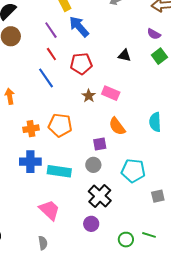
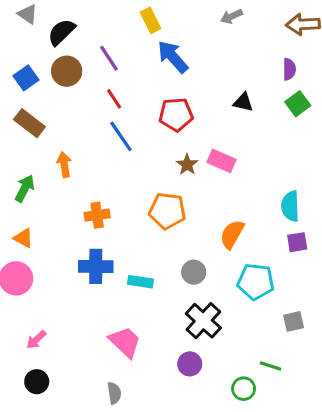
purple line: (51, 30) -> (109, 58), moved
purple semicircle: (154, 34) -> (289, 69), turned -120
red line: (51, 54) -> (114, 99), moved
orange pentagon: (60, 125) -> (167, 211), moved
orange semicircle: (117, 126) -> (232, 234), moved, turned 66
purple square: (100, 144) -> (297, 242), moved
cyan rectangle: (59, 171) -> (140, 282), size x0.7
green line: (149, 235) -> (271, 366), moved

